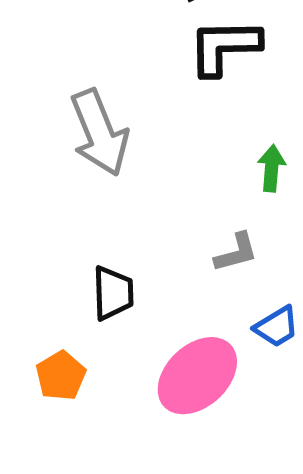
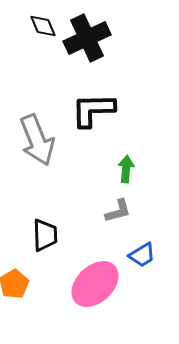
black L-shape: (224, 47) -> (93, 110), moved
green arrow: (272, 168) -> (126, 169), moved

